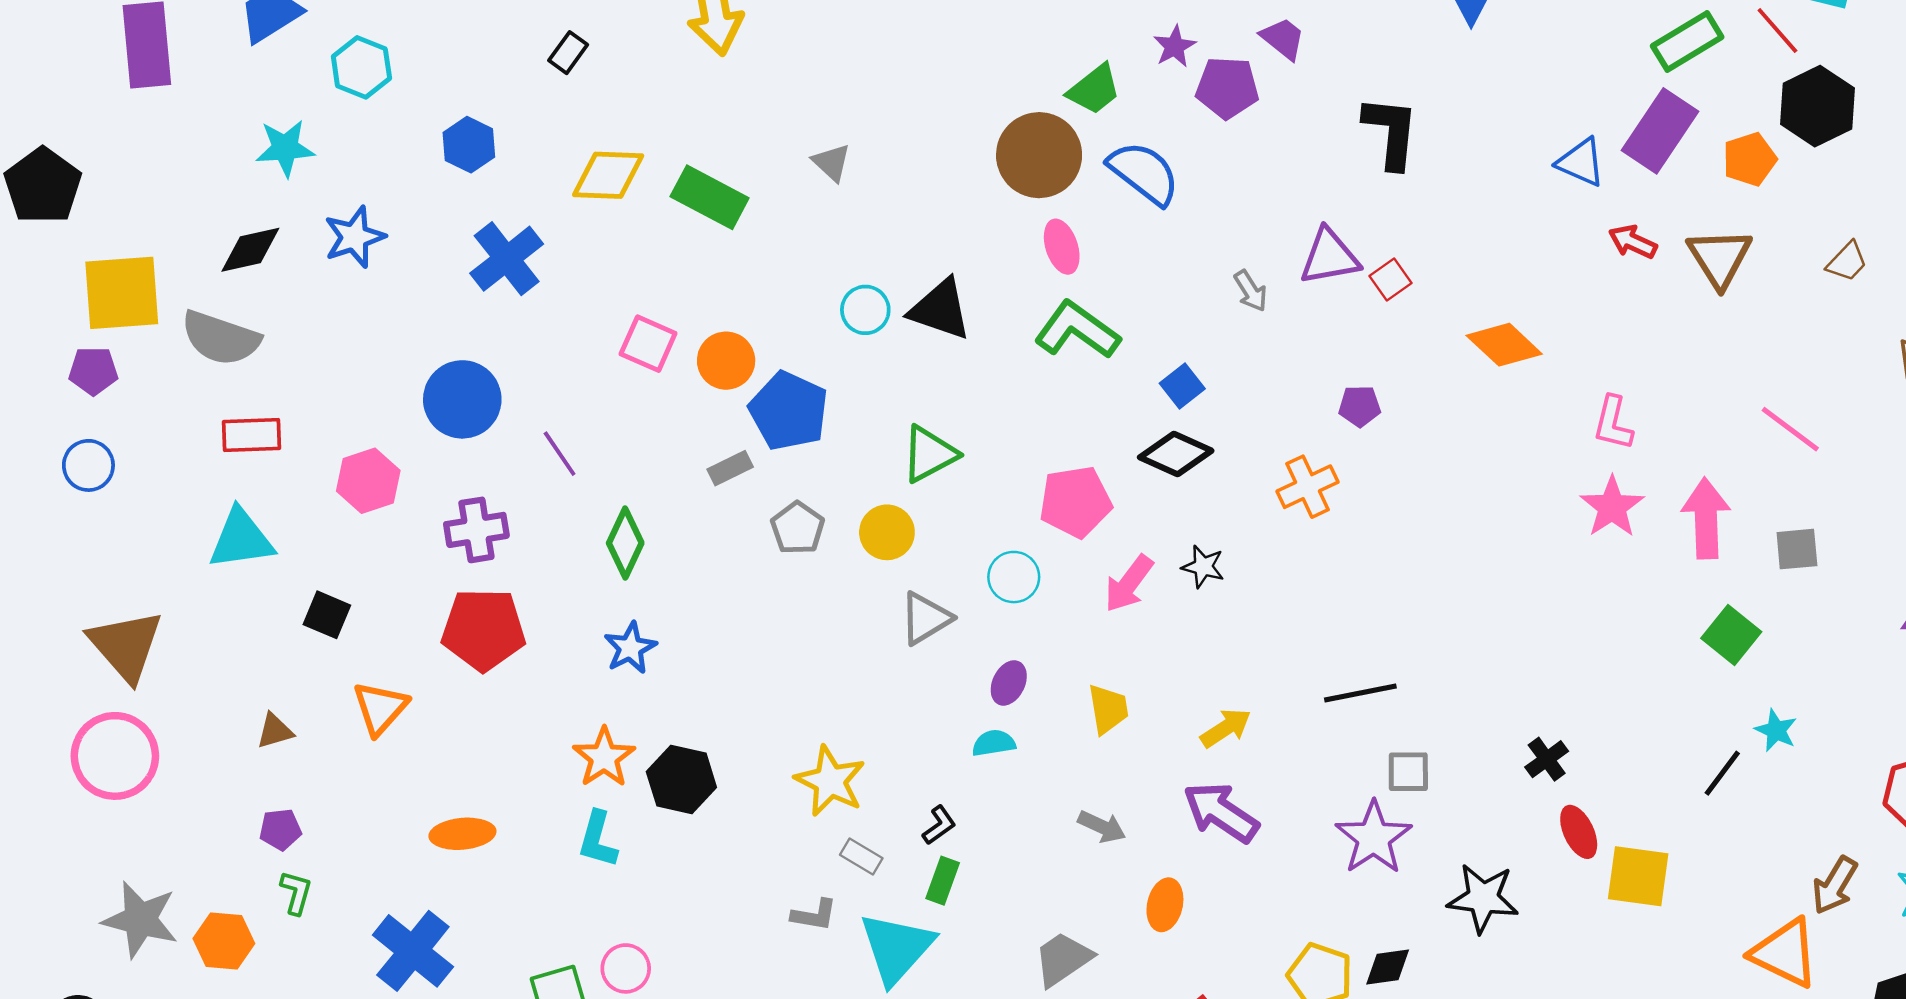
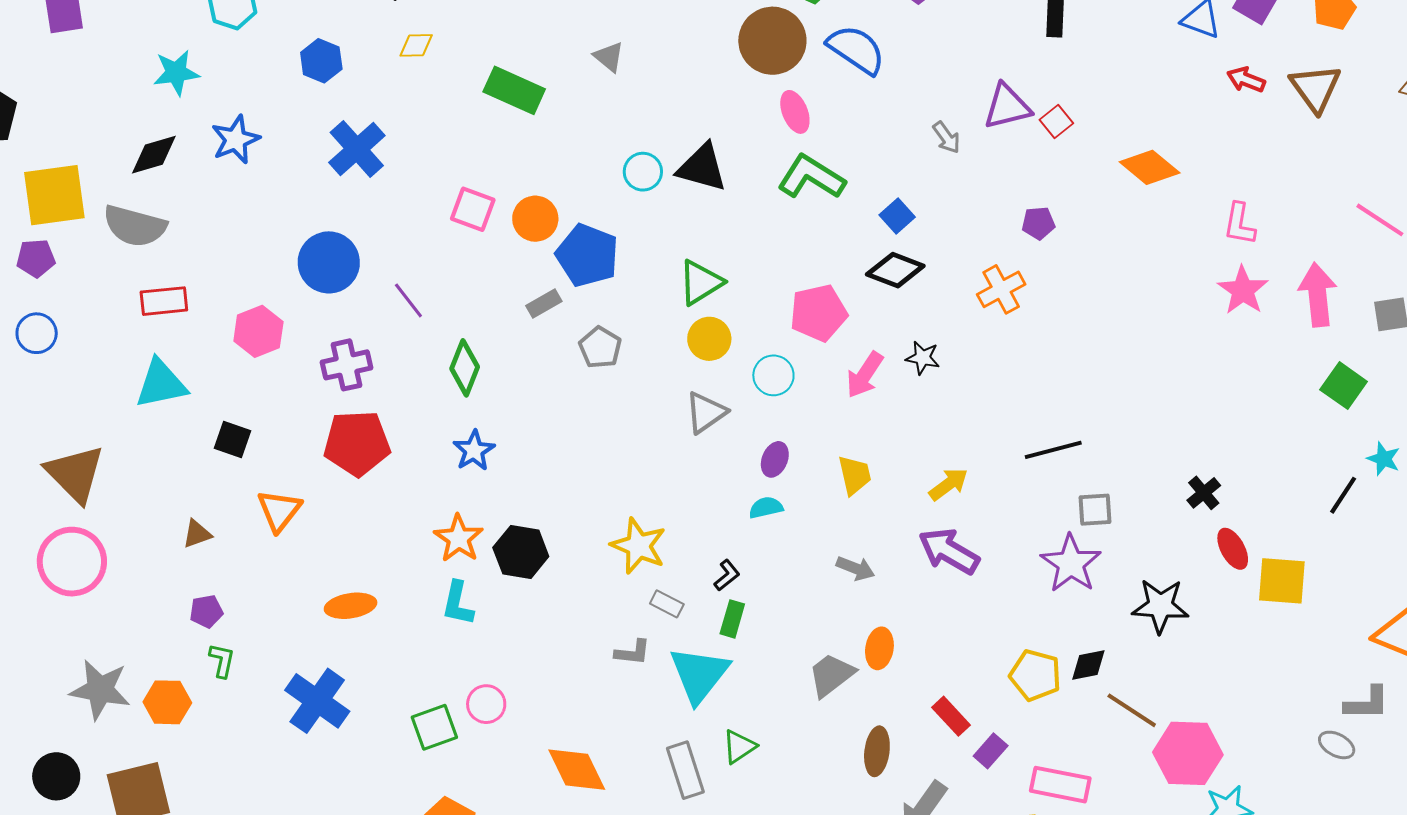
yellow diamond: (608, 175) -> (416, 45), moved, size x0.6
yellow circle: (887, 532) -> (709, 339), moved
orange ellipse: (1165, 905) -> (879, 648), moved

